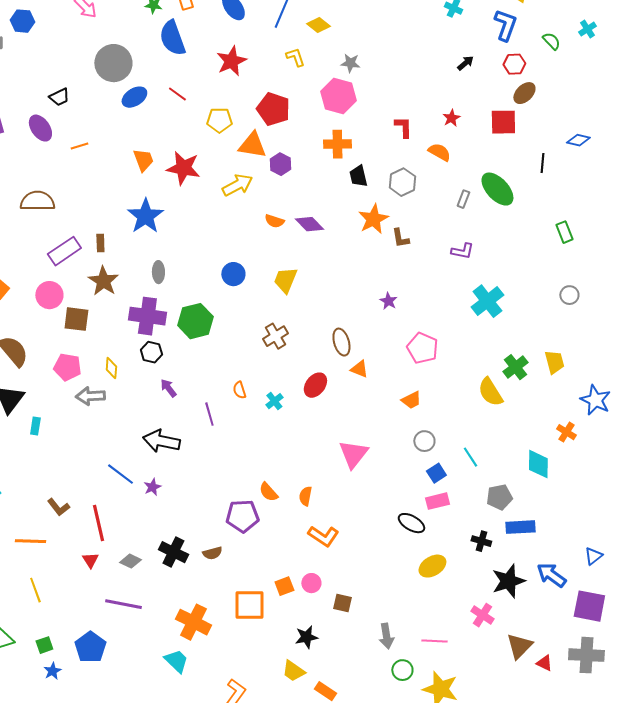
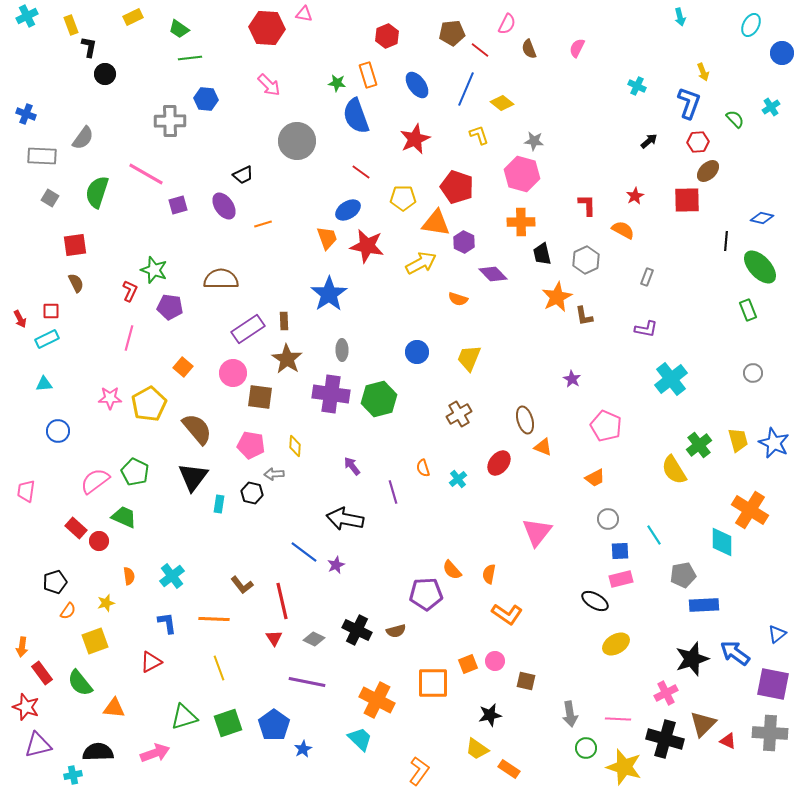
blue ellipse: (134, 97) -> (348, 210), moved
green ellipse: (497, 189) -> (760, 267), moved
purple diamond: (309, 224) -> (493, 274), moved
black hexagon: (151, 352) -> (252, 493), moved
gray arrow: (90, 396) -> (274, 474), size x0.7
blue star: (595, 400) -> (774, 443), moved
orange cross: (566, 432) -> (750, 510), size x1.8
blue square: (436, 473) -> (620, 551), turned 30
black cross: (481, 541) -> (665, 739), moved, size x1.8
pink cross: (482, 615) -> (666, 693), turned 30
green square: (44, 645) -> (228, 723), size x1.6
blue star: (52, 671) -> (303, 749), moved

